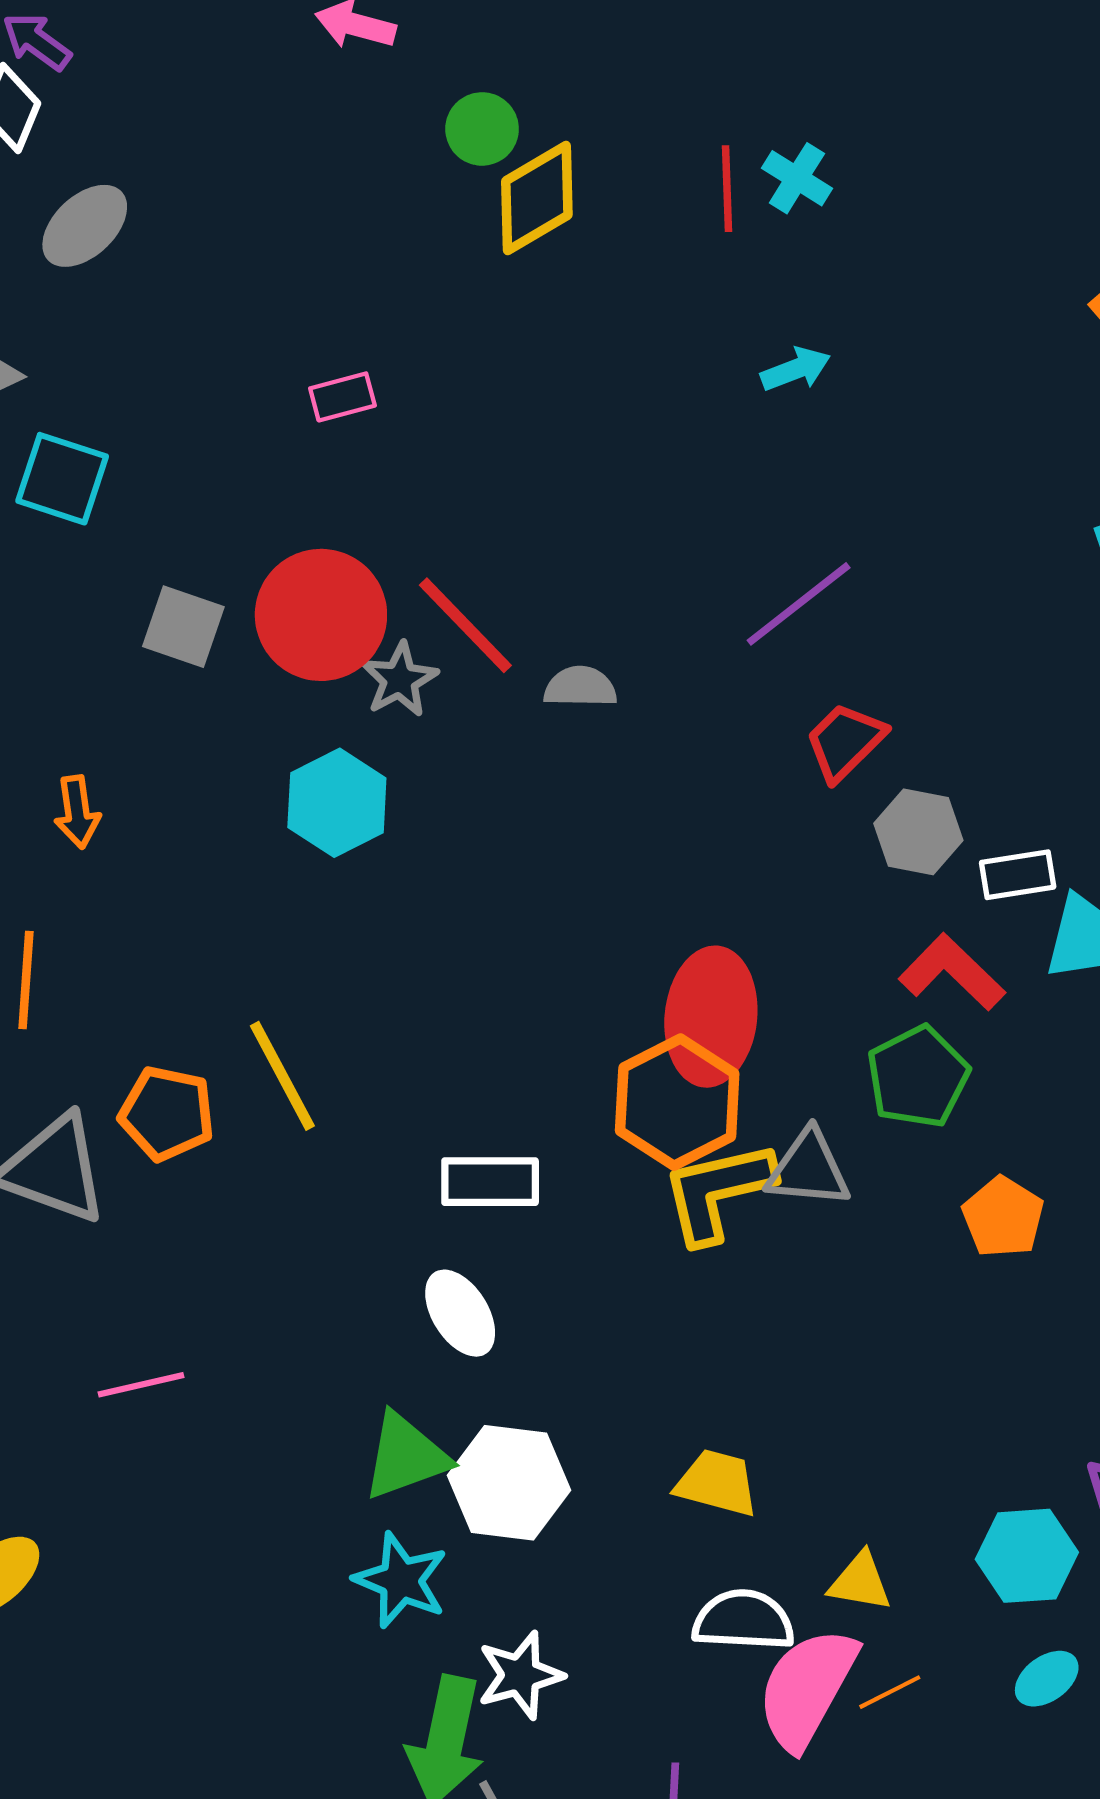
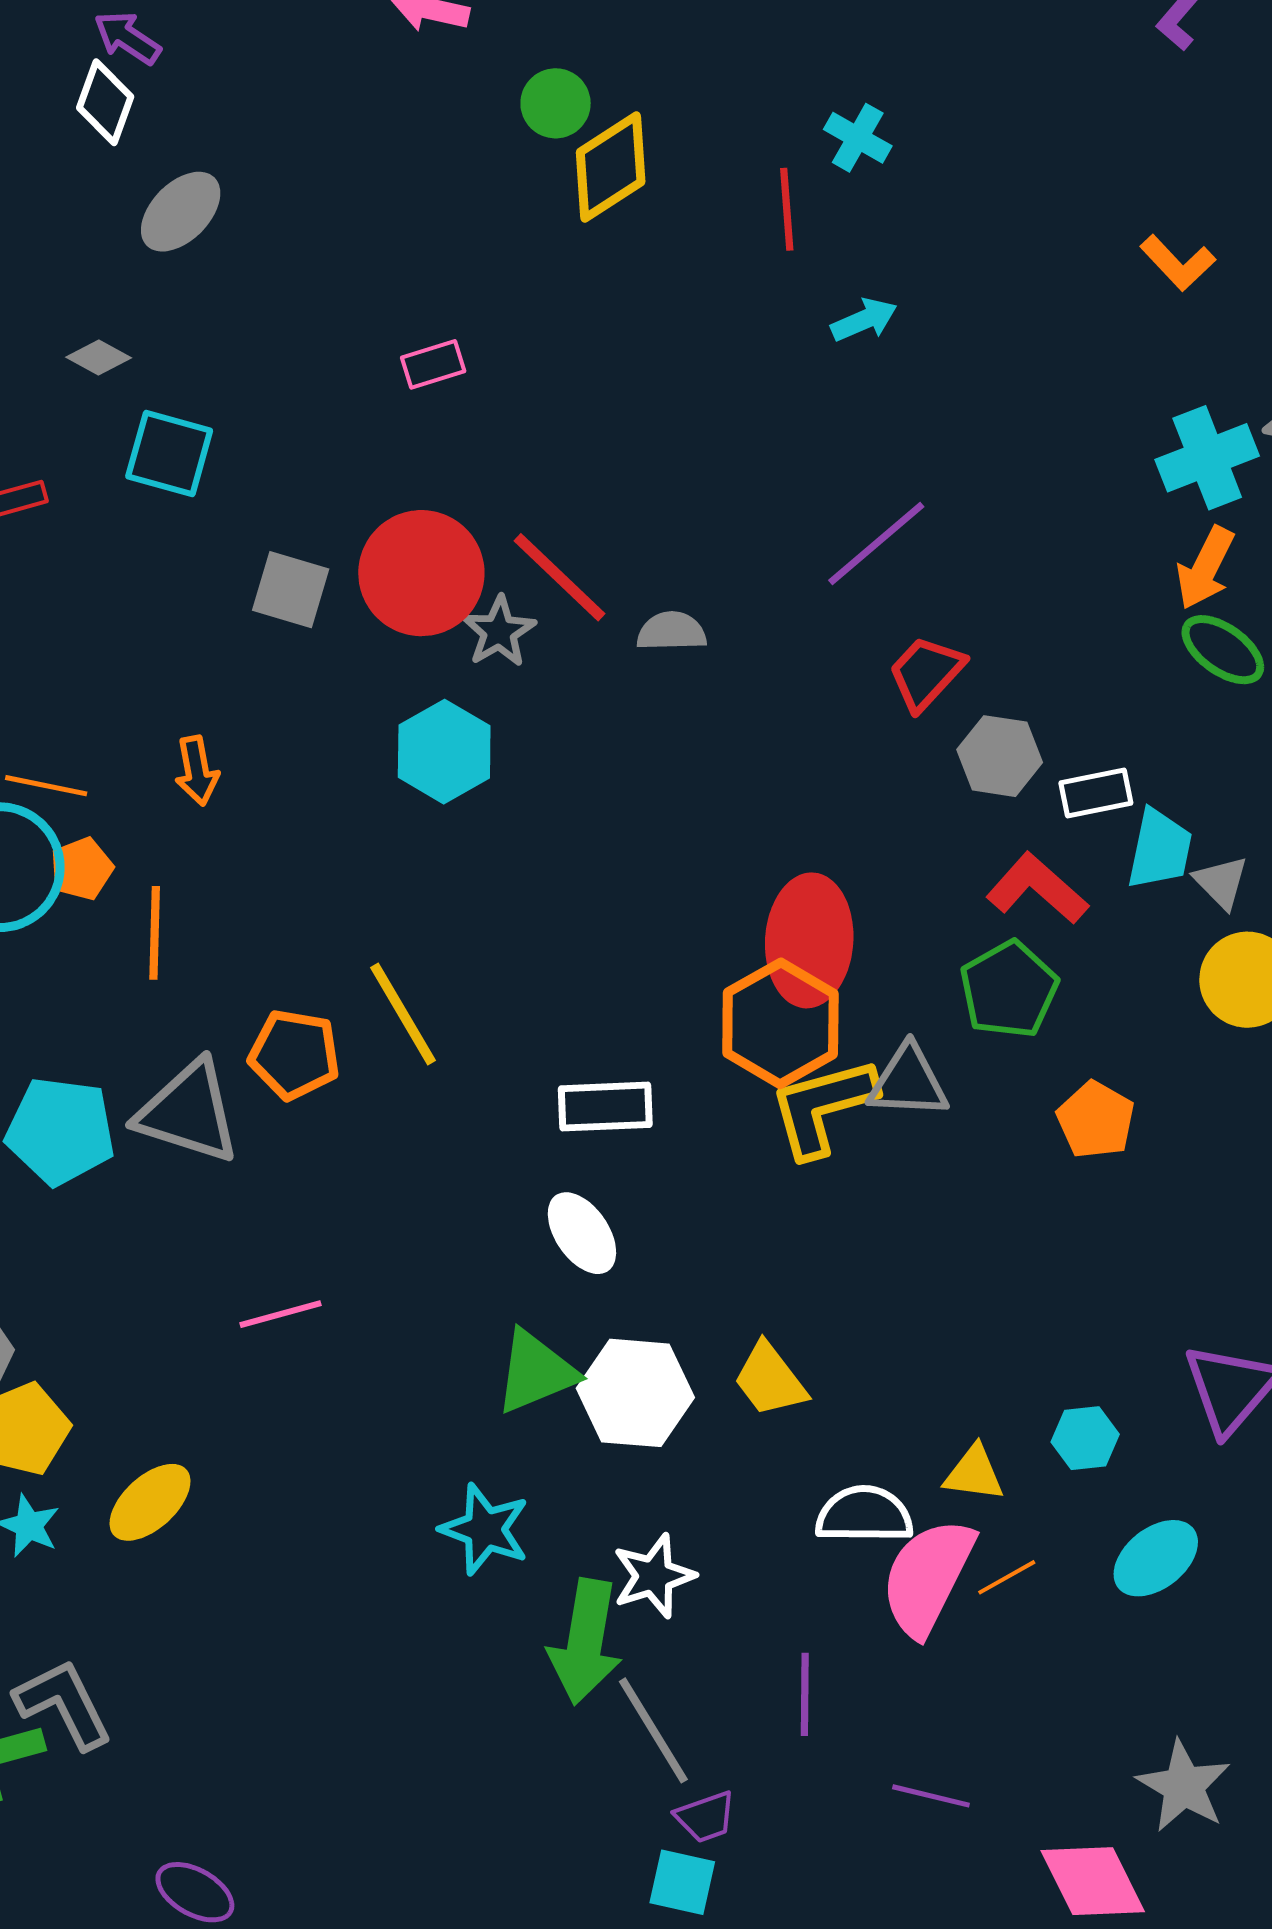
red line: (727, 189) -> (787, 209), moved
yellow trapezoid: (717, 1483) -> (770, 1380), moved, turned -140
cyan hexagon: (1027, 1556) -> (1085, 1438), moved, size x0.7
cyan star: (401, 1580) -> (485, 1529), moved
cyan ellipse: (1047, 1679) -> (1156, 1558), size x1.4

